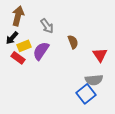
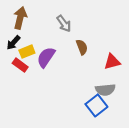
gray arrow: (47, 26) -> (64, 24), moved
red triangle: (100, 55) -> (112, 62), turned 49

